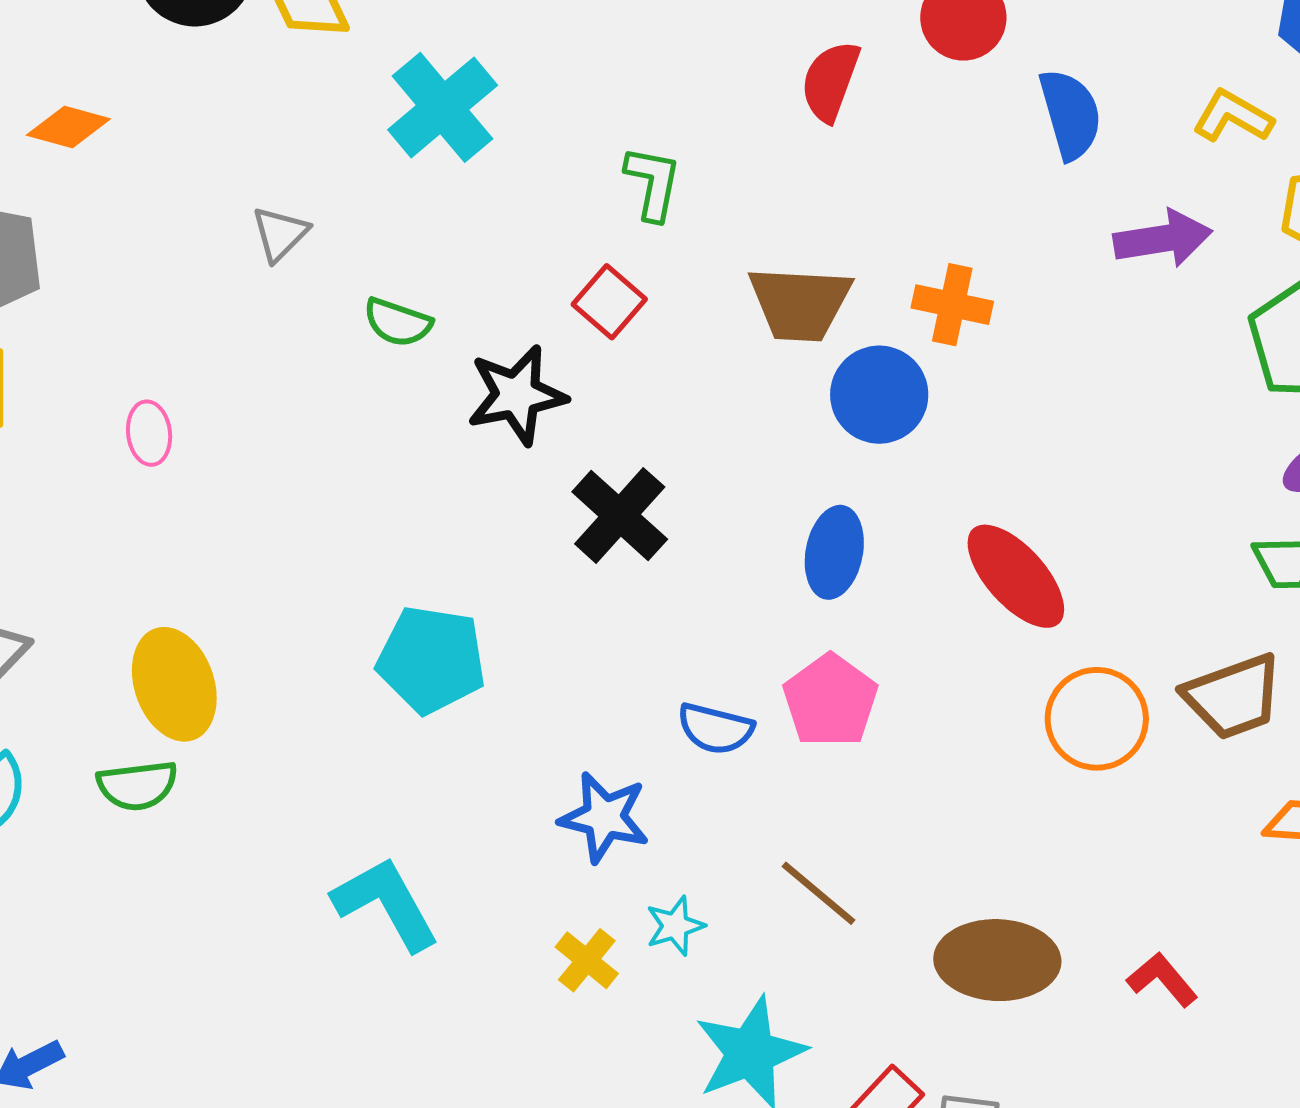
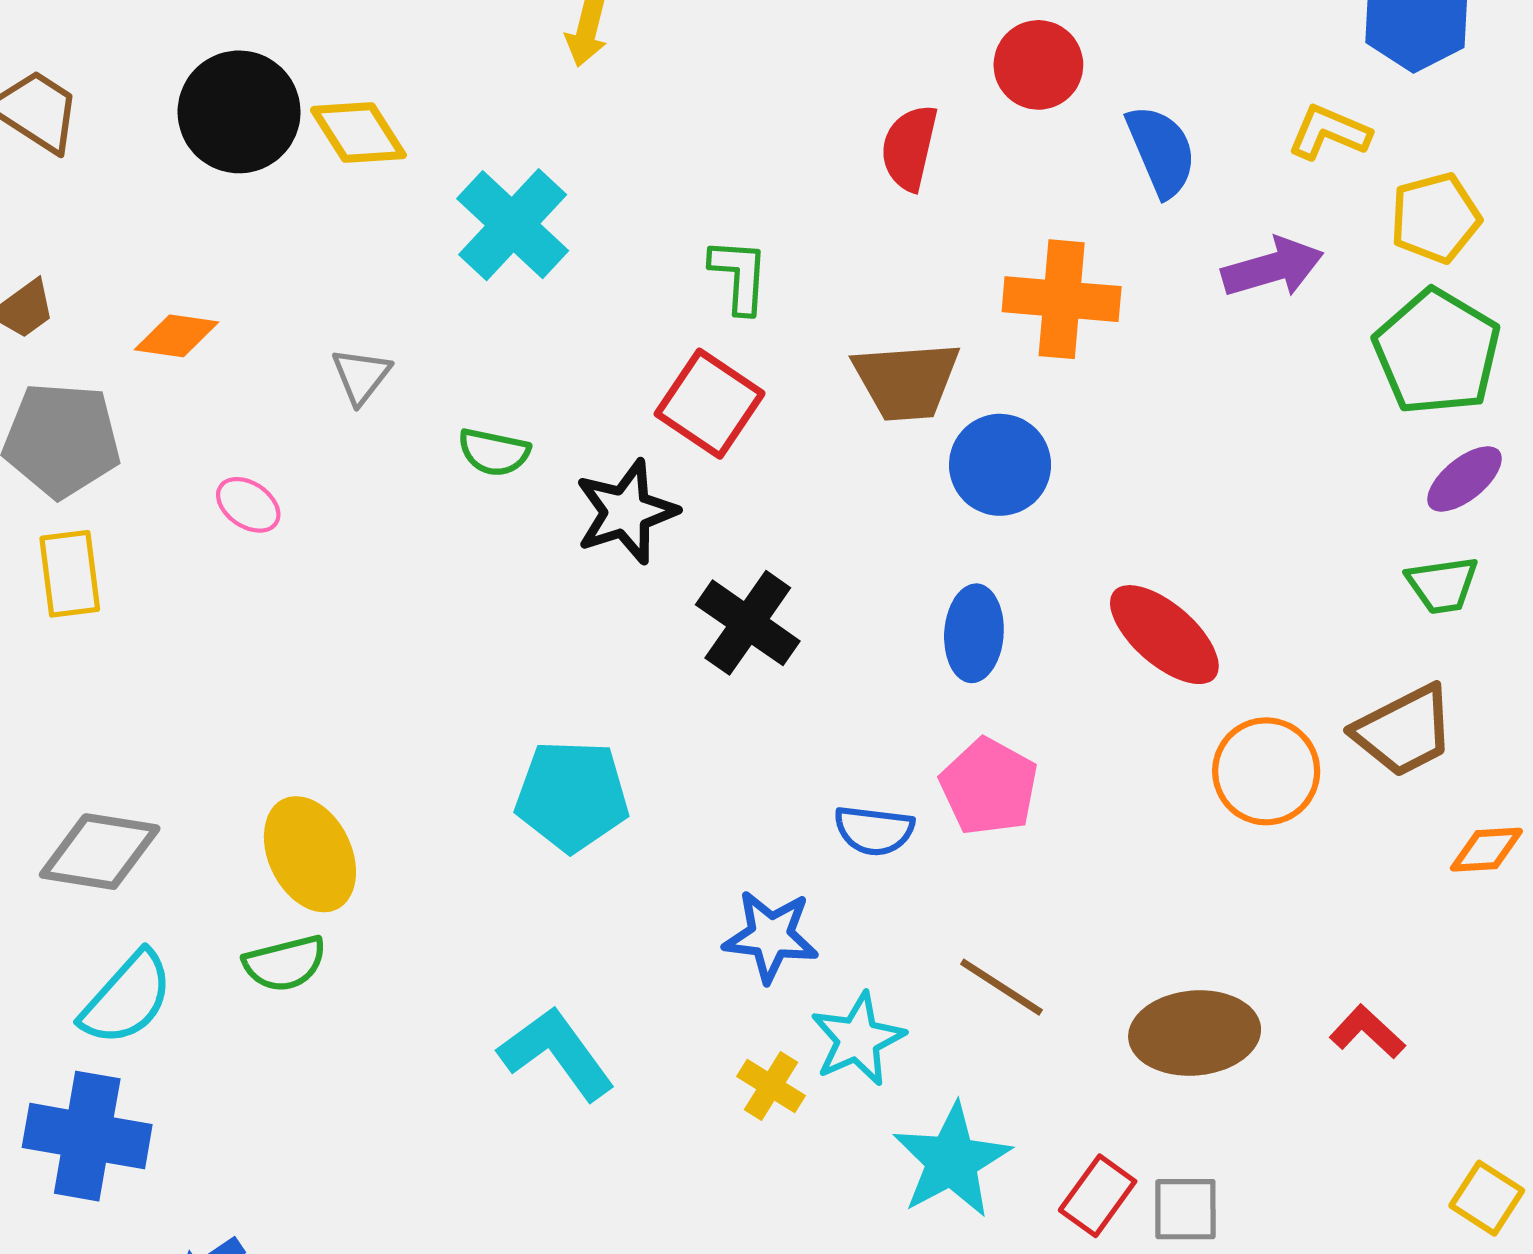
orange diamond: (68, 127) -> (176, 336), moved
red square: (609, 302) -> (710, 404), size x1.4
orange cross: (952, 305) -> (1062, 299), moved, size x1.4
pink ellipse: (149, 433) -> (248, 505), moved, turned -42
cyan star: (675, 926) -> (858, 1039), size x1.5

